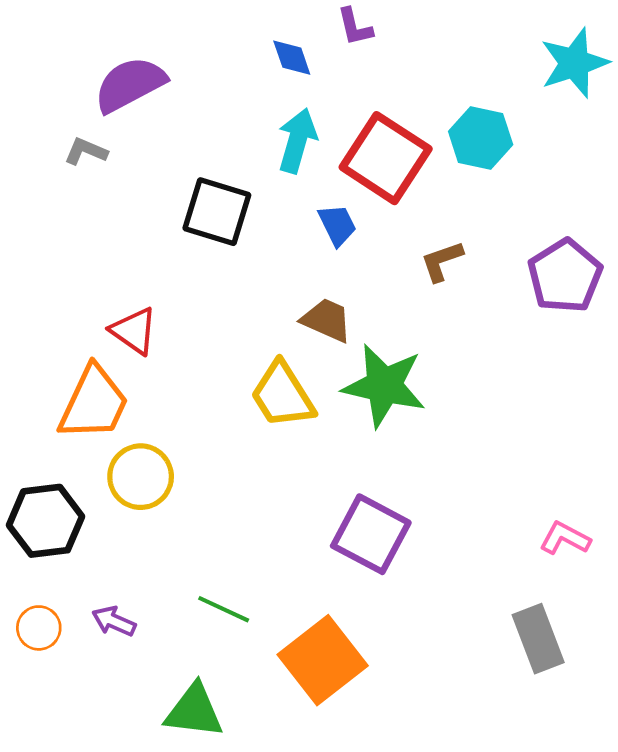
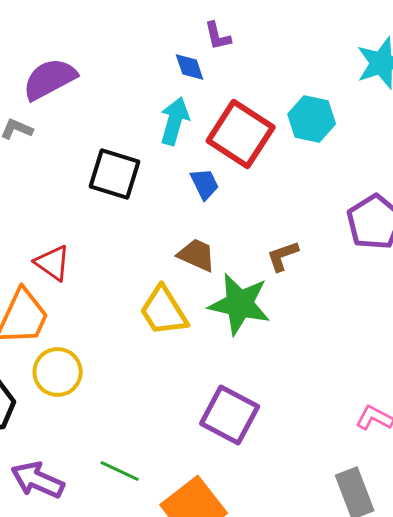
blue diamond: (292, 58) -> (190, 67), moved
brown L-shape: (442, 261) -> (283, 256), moved
purple arrow: (114, 621) -> (38, 480), size x1.6

